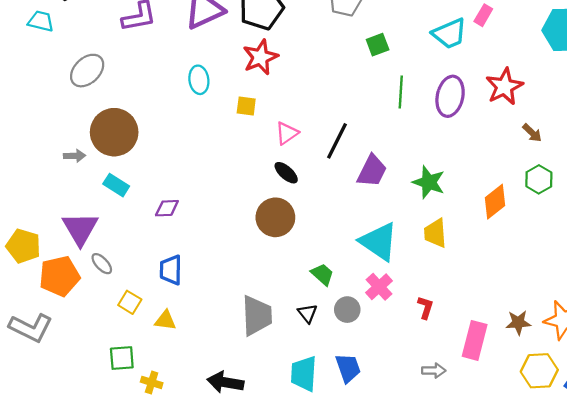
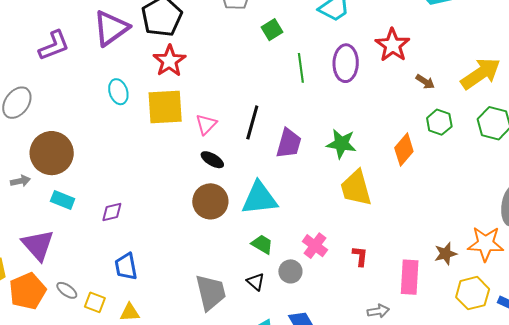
yellow square: (246, 106) -> (165, 107), size x2.0
yellow trapezoid: (435, 233) -> (356, 188), size x1.4
cyan triangle: (379, 242) -> (259, 198), moved, turned -30
gray ellipse: (102, 264) -> (67, 290), moved

